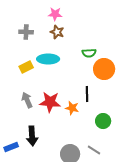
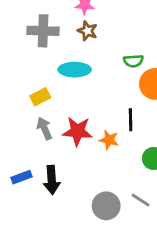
gray cross: (26, 32) -> (43, 31), size x1.5
yellow rectangle: (26, 67) -> (40, 97), moved
blue rectangle: (11, 147) -> (22, 177), moved

